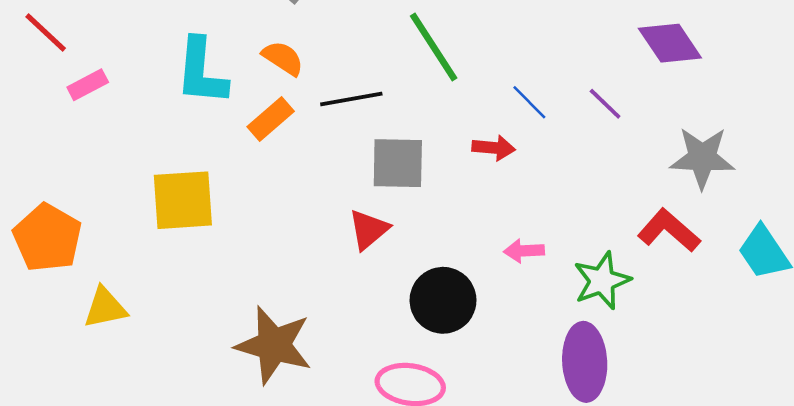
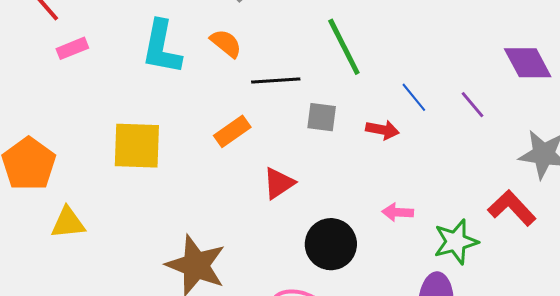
orange rectangle: (271, 119) -> (232, 131), moved
gray square: (398, 163) -> (322, 117), moved, size x0.7

